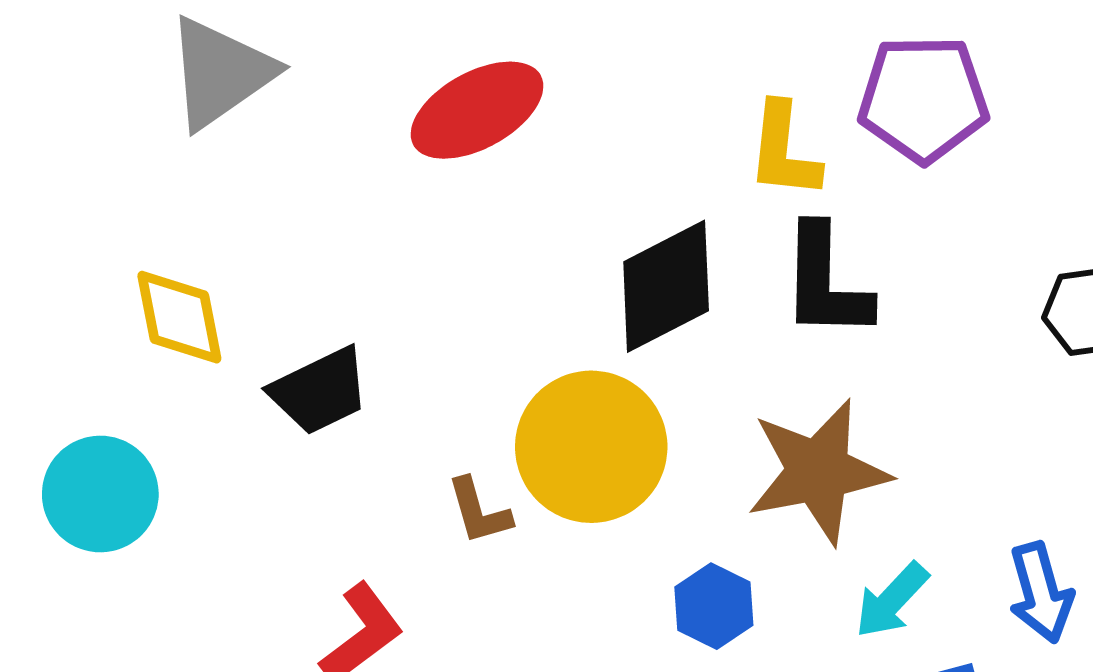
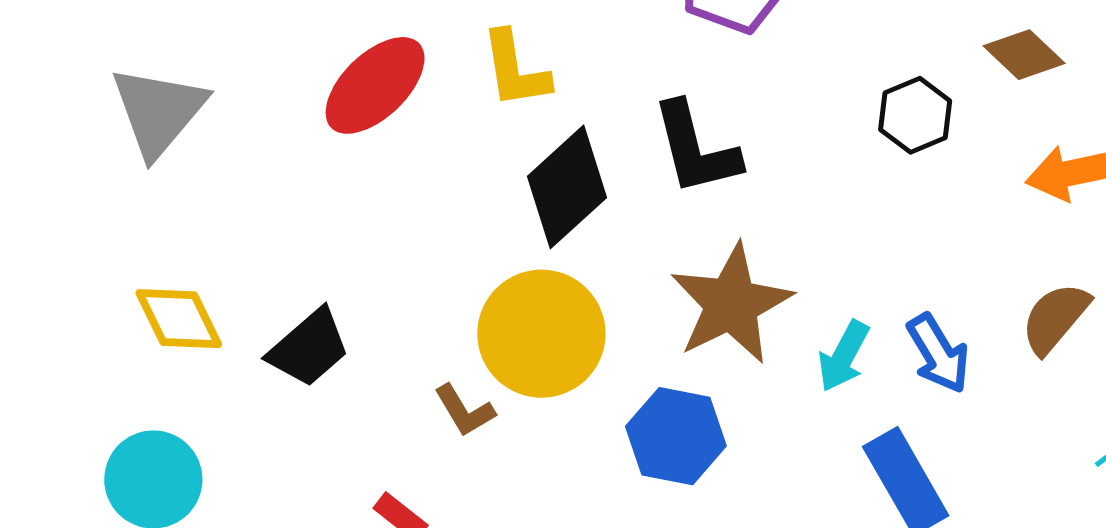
yellow L-shape: (784, 151) -> (515, 70), moved
cyan arrow: (892, 600) -> (844, 356), moved
blue hexagon: (714, 606) -> (676, 436), size x1.4

